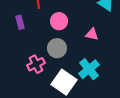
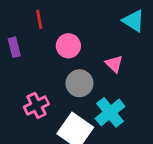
pink triangle: (92, 34) -> (114, 64), turned 32
gray circle: (57, 48) -> (79, 83), moved

